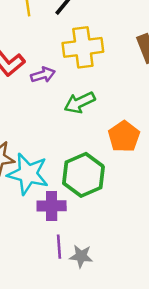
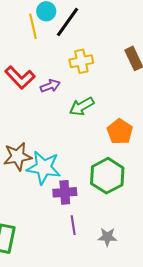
yellow cross: (83, 47) -> (81, 61), size x0.7
green hexagon: (83, 175) -> (107, 176), moved
gray star: (81, 256) -> (107, 237), moved

